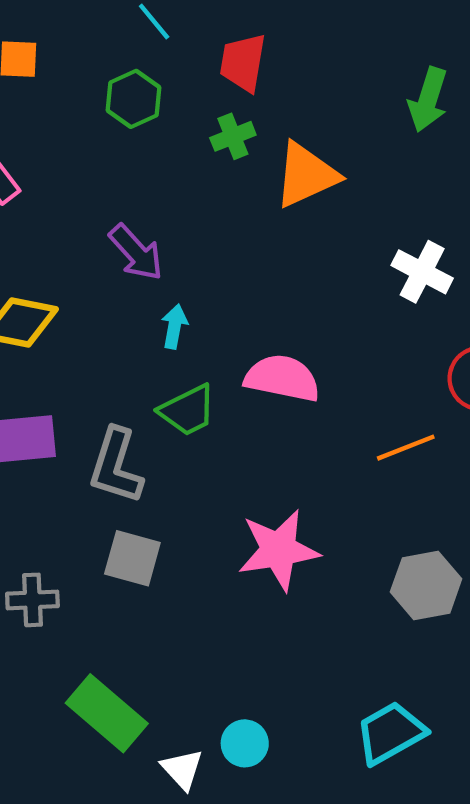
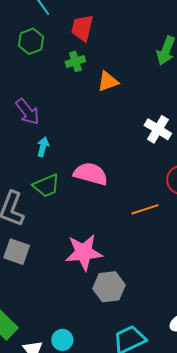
orange triangle: (306, 175) -> (108, 81), size x0.7
gray hexagon: (426, 585) -> (109, 287), moved

